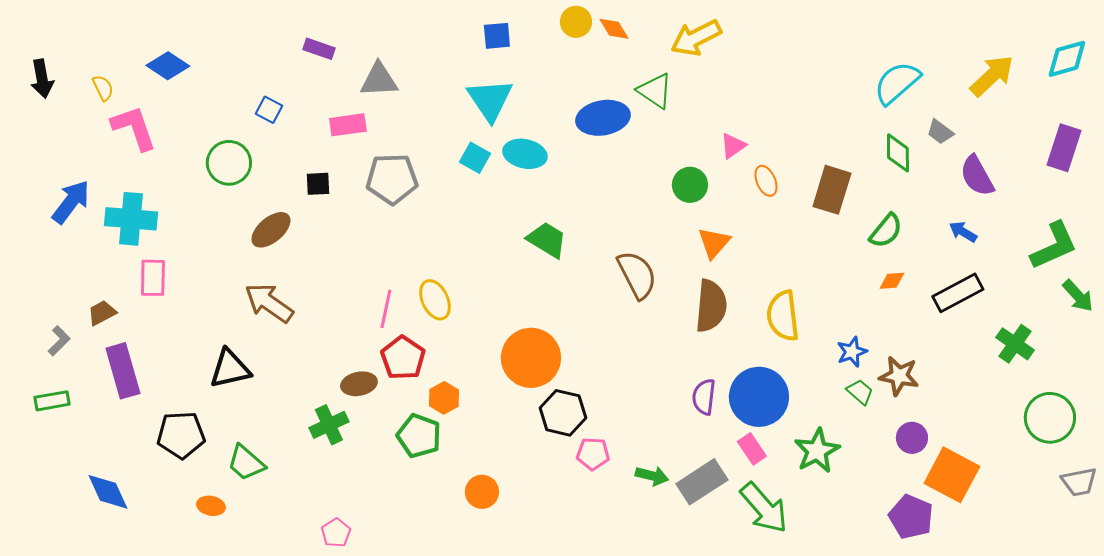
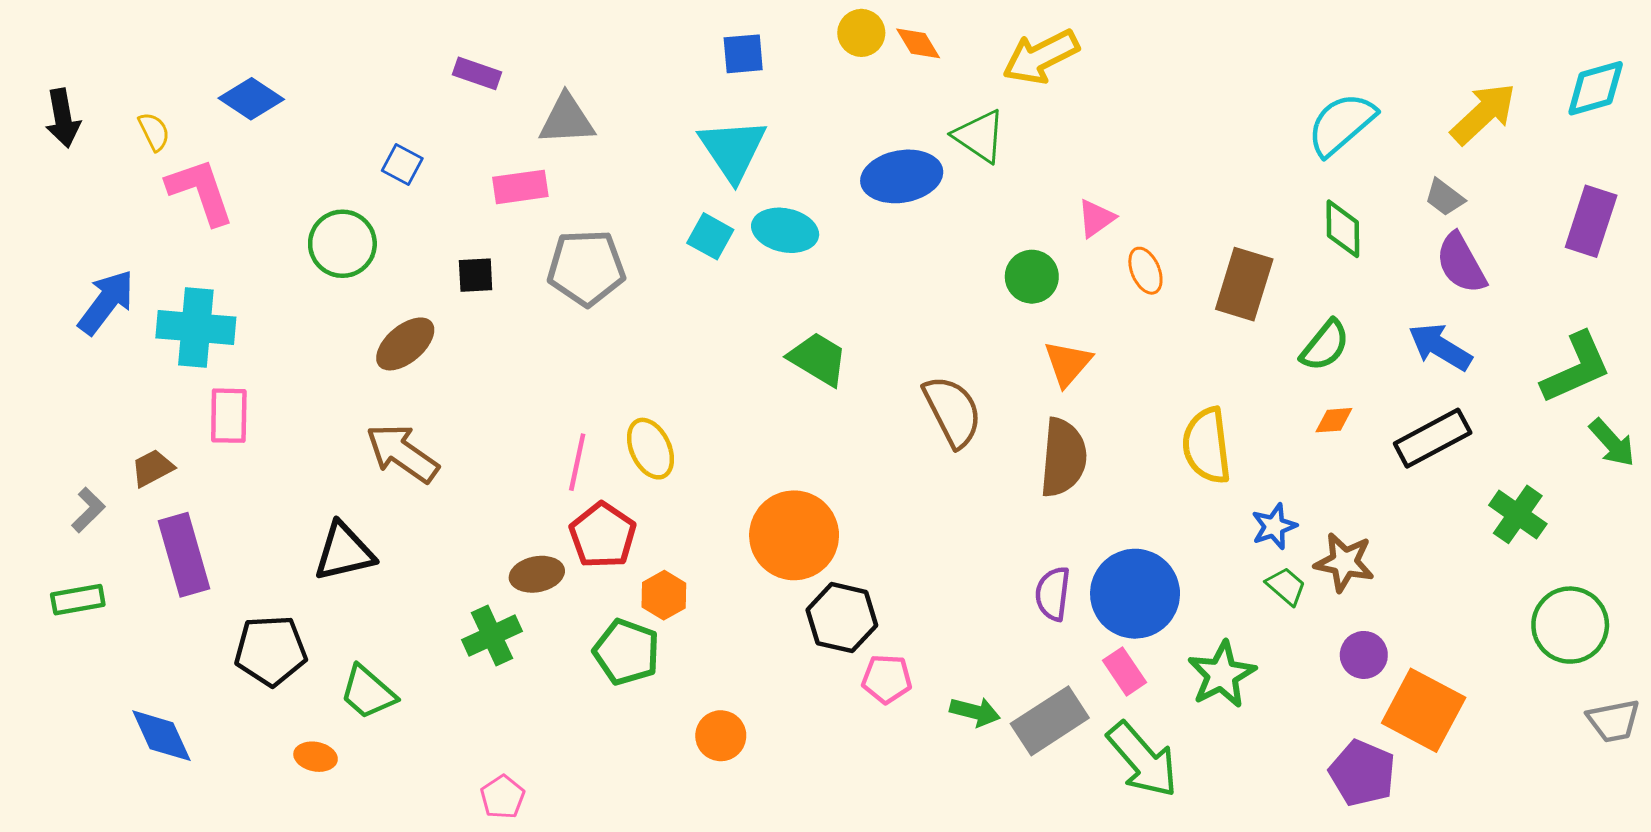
gray trapezoid: (940, 132) -> (1445, 197), moved
blue arrow: (963, 232) -> (1440, 347), size x1.5
yellow semicircle: (783, 316) -> (1207, 446), moved

